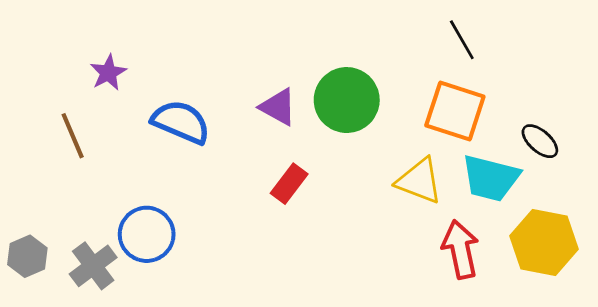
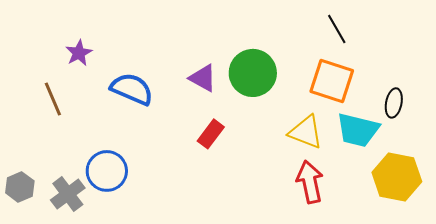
black ellipse: (540, 141) -> (394, 103), turned 60
red arrow: (460, 249) -> (310, 182), moved

